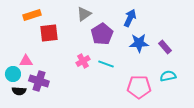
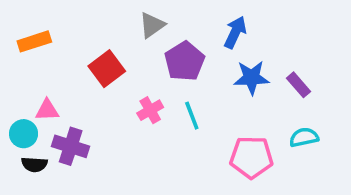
orange rectangle: (32, 15) -> (34, 41), moved
red square: (49, 33) -> (107, 69), moved, turned -30
cyan line: (106, 64) -> (192, 116), turned 49

